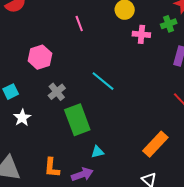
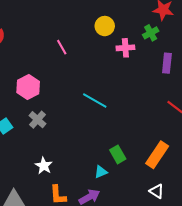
gray cross: (57, 92) -> (37, 120), moved
white star: (22, 118) -> (44, 166), moved
green rectangle: (77, 120) -> (118, 154), moved, size x0.6

